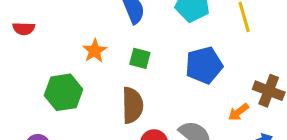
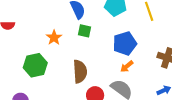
green square: (140, 58) -> (85, 31), moved
orange arrow: (238, 112) -> (127, 66), moved

